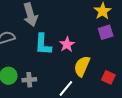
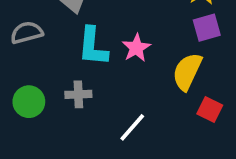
yellow semicircle: (82, 66) -> (187, 72), moved
gray cross: (29, 80) -> (78, 94), moved

